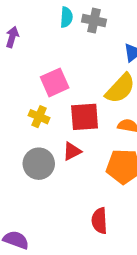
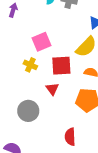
red triangle: (72, 151) -> (52, 89), turned -40
gray circle: (39, 164) -> (28, 111), moved

